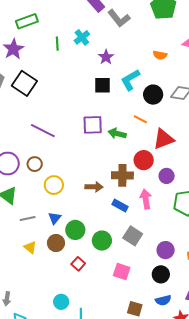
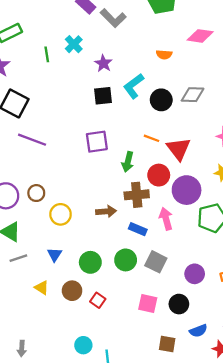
orange line: (140, 119) -> (151, 138), moved
purple line: (43, 131) -> (32, 140), moved
green arrow: (117, 134) -> (128, 162), moved, turned -84
red triangle: (164, 139) -> (179, 149), turned -40
purple circle: (167, 176) -> (187, 190), size x1.6
blue triangle: (55, 218) -> (55, 254), moved
gray line: (28, 219) -> (18, 258), moved
green circle: (102, 241) -> (126, 260), moved
brown circle: (56, 243) -> (72, 291), moved
black circle: (161, 274) -> (179, 304), moved

